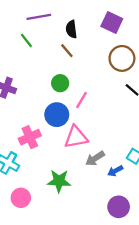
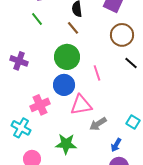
green circle: (60, 83) -> (67, 57), size x1.6
pink line: (81, 100) -> (97, 73), moved, turned -49
blue arrow: (115, 171) -> (116, 145), moved, turned -32

